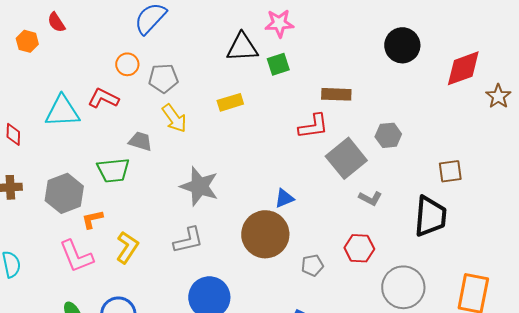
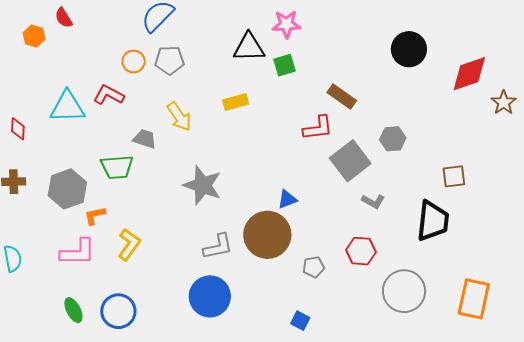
gray pentagon: (163, 78) -> (170, 60), moved
brown rectangle: (336, 94) -> (342, 97), turned 32
gray L-shape: (188, 240) -> (218, 247), moved
pink L-shape: (76, 256) -> (78, 252), turned -69

